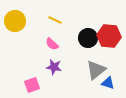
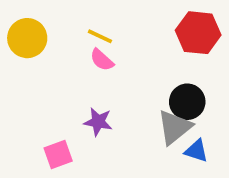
red hexagon: (109, 36) -> (198, 33), moved
black circle: (88, 38) -> (187, 102), moved
pink semicircle: (52, 44) -> (102, 60), moved

